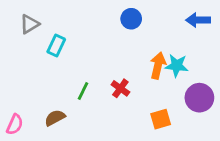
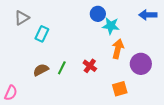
cyan star: (177, 66) -> (111, 26), moved
purple circle: (199, 98) -> (141, 64), moved
brown semicircle: (55, 118) -> (41, 70), moved

